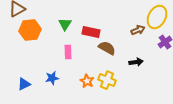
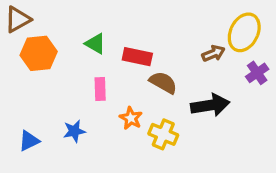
green triangle: (65, 24) -> (95, 44), turned -32
black arrow: (136, 62) -> (210, 105), size x1.6
orange star: (87, 81) -> (131, 118), moved

